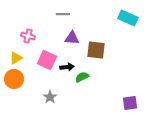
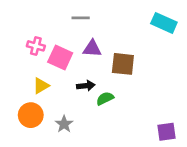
yellow triangle: (16, 58) -> (41, 86), moved
pink square: (47, 60) -> (60, 57), moved
orange circle: (14, 79) -> (31, 115), moved

